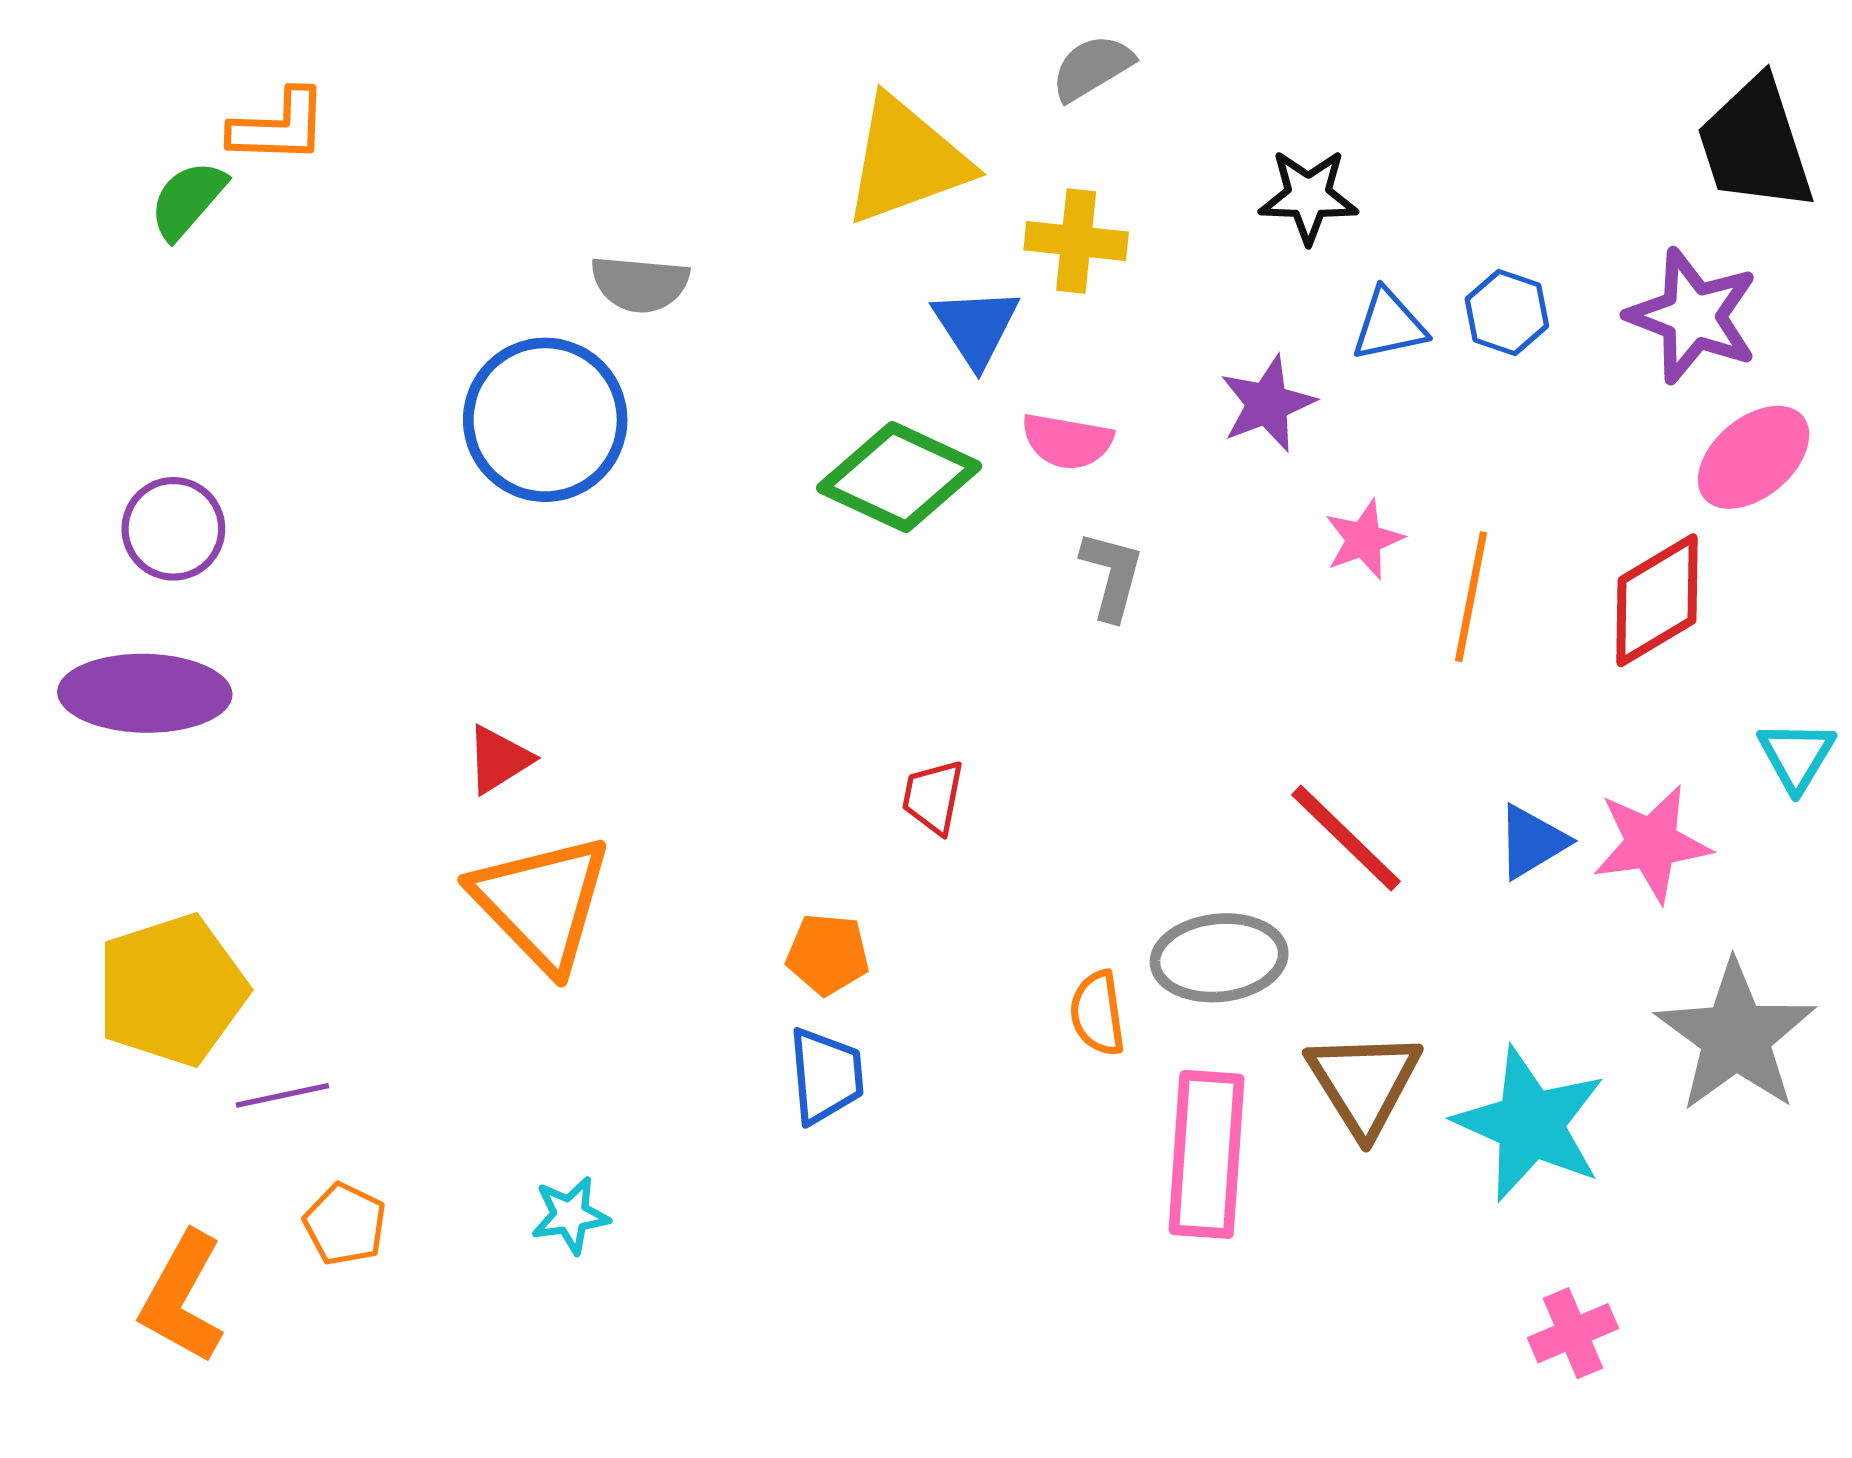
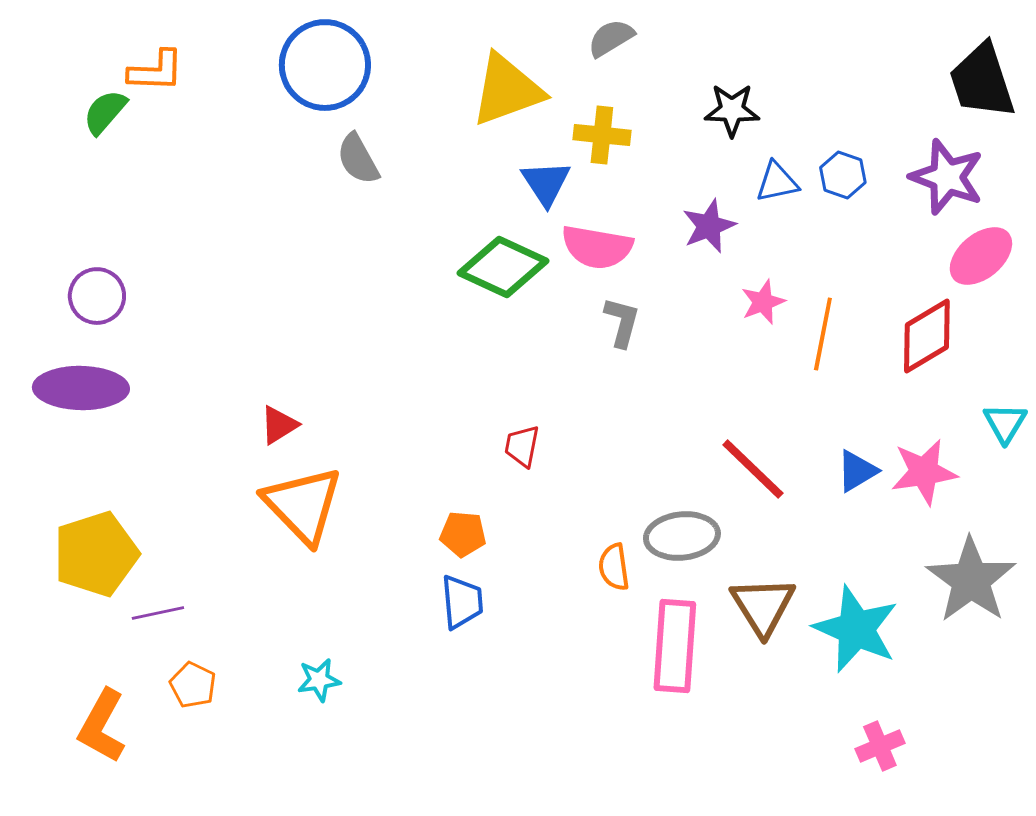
gray semicircle: (640, 284) -> (358, 159), turned 56
blue circle: (545, 420) -> (325, 65), moved
pink semicircle: (1067, 441) -> (597, 247), size x1.4

